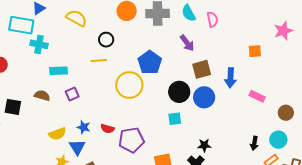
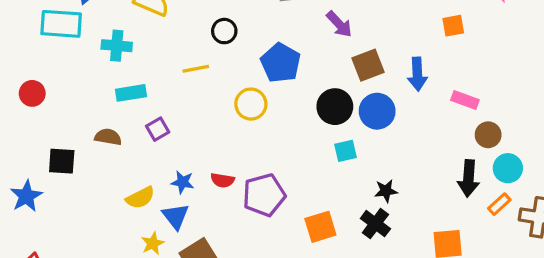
black circle: (106, 40) -> (224, 31), moved
cyan cross: (39, 44) -> (117, 46), moved
yellow circle: (129, 85) -> (251, 104), size x0.7
brown circle: (286, 113) -> (488, 135), moved
cyan square: (175, 119) -> (345, 151), moved
black arrow: (254, 143) -> (469, 178), size x1.5

